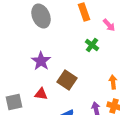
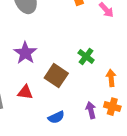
green cross: (92, 45) -> (86, 56), moved

